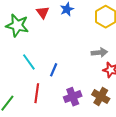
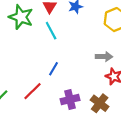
cyan line: (29, 62) -> (51, 31), moved
red line: (37, 93) -> (33, 91), turned 30

